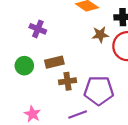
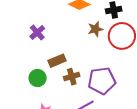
purple cross: (38, 29) -> (37, 32), turned 35
green circle: (24, 66) -> (38, 78), moved

